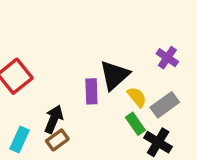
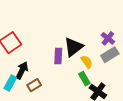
gray rectangle: (165, 105) -> (110, 55), moved
black arrow: (54, 119) -> (22, 70), moved

